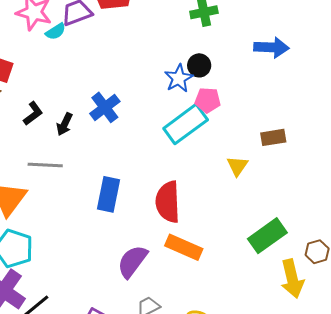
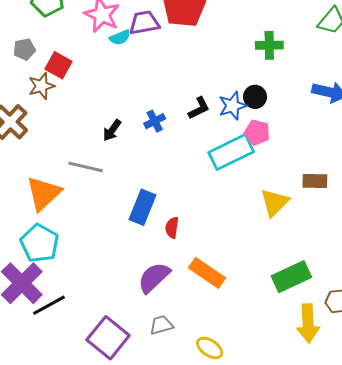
blue cross: (105, 107) -> (155, 121), size x0.7
black L-shape: (33, 113) -> (199, 108), moved
yellow triangle: (237, 166) -> (274, 203), size x1.4
red semicircle: (168, 202) -> (172, 228), moved, size x0.5

